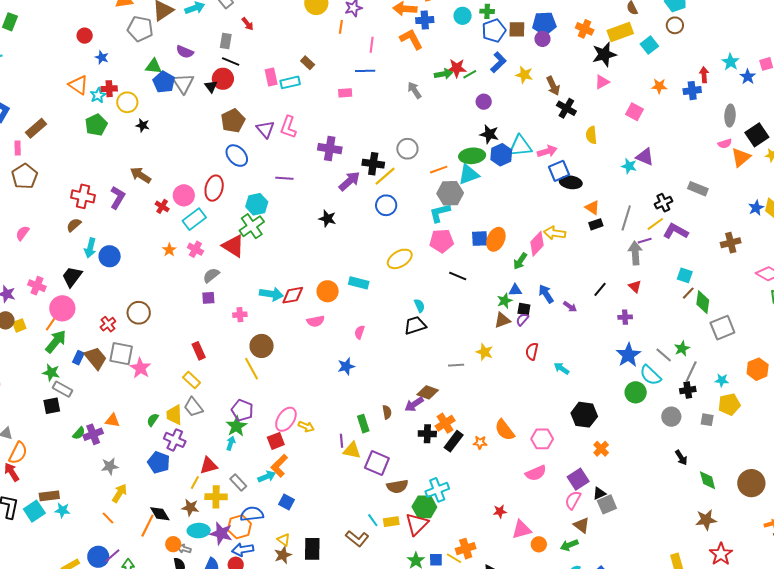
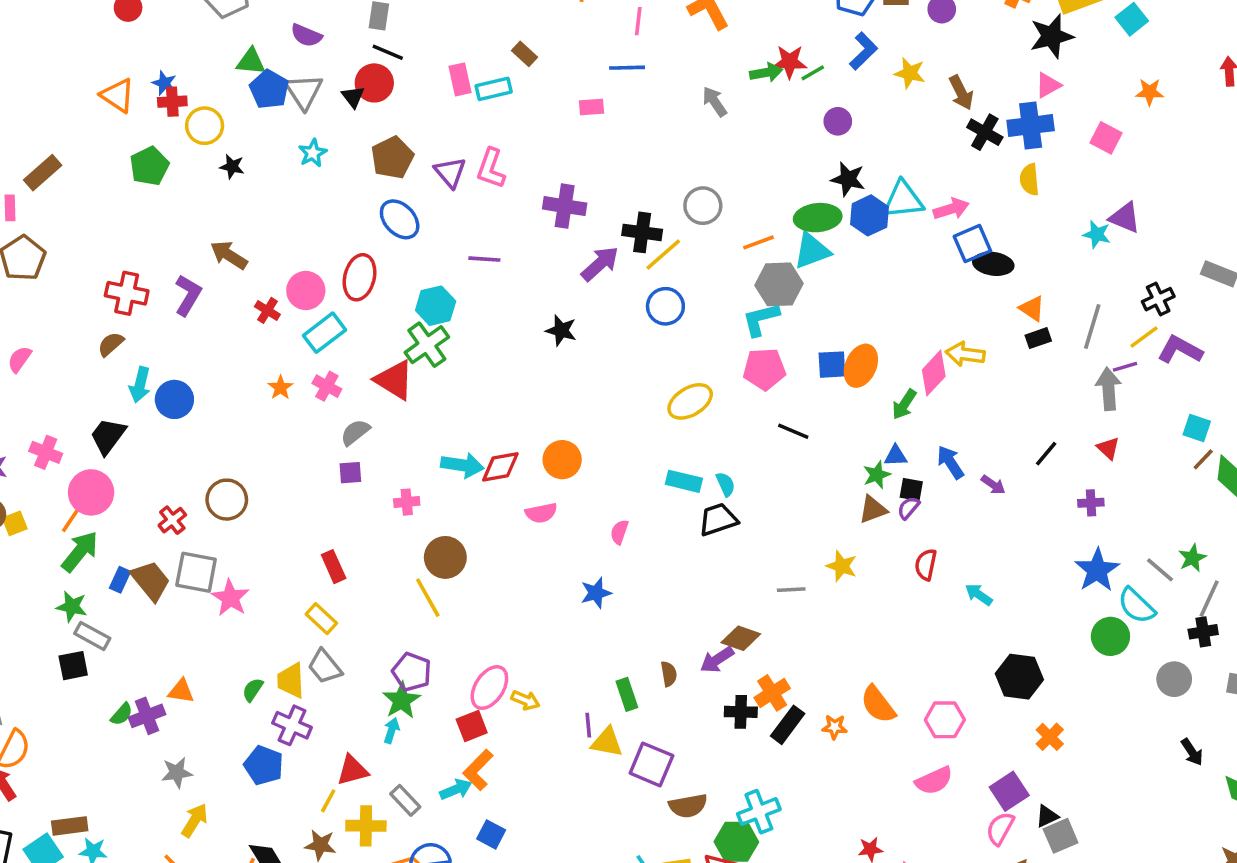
blue star: (102, 57) -> (164, 83), moved
blue cross: (692, 91) -> (1031, 126), moved, size x1.4
cyan star: (98, 95) -> (313, 153), moved
cyan rectangle: (359, 283) -> (684, 481), moved

